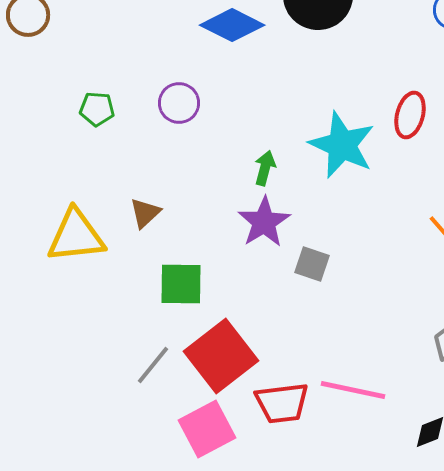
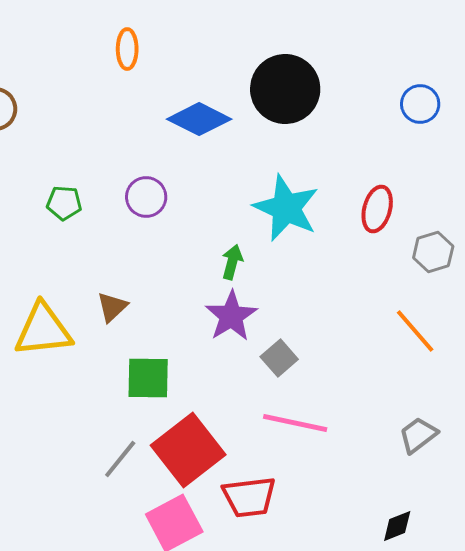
cyan star: (342, 145) -> (286, 208), moved
gray square: (312, 264) -> (279, 358), turned 30
pink line: (353, 390) -> (295, 423), moved

